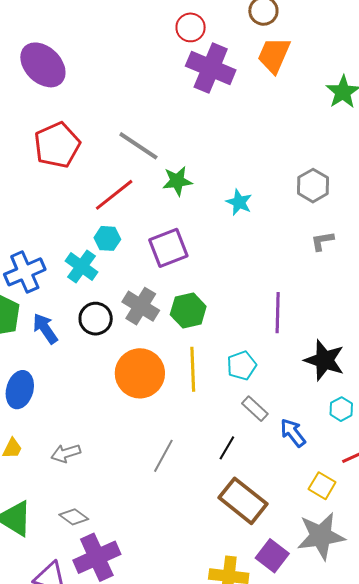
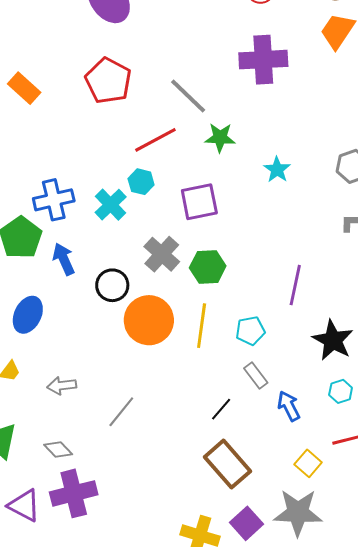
purple cross: (211, 68) -> (263, 60), moved, turned -36
red pentagon: (57, 145) -> (108, 81), turned -30
black circle: (96, 319) -> (112, 285), moved
gray line: (163, 456) -> (121, 412), moved

